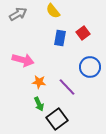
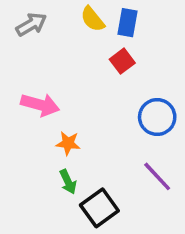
red square: (83, 33) -> (122, 61), moved
blue rectangle: (60, 38) -> (127, 23), moved
purple line: (67, 87) -> (157, 176), moved

